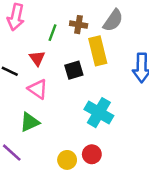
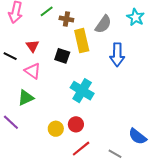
gray semicircle: (113, 20) -> (103, 24), moved
green line: (52, 33) -> (47, 11), moved, turned 32
black square: (74, 70) -> (62, 56), turned 35

